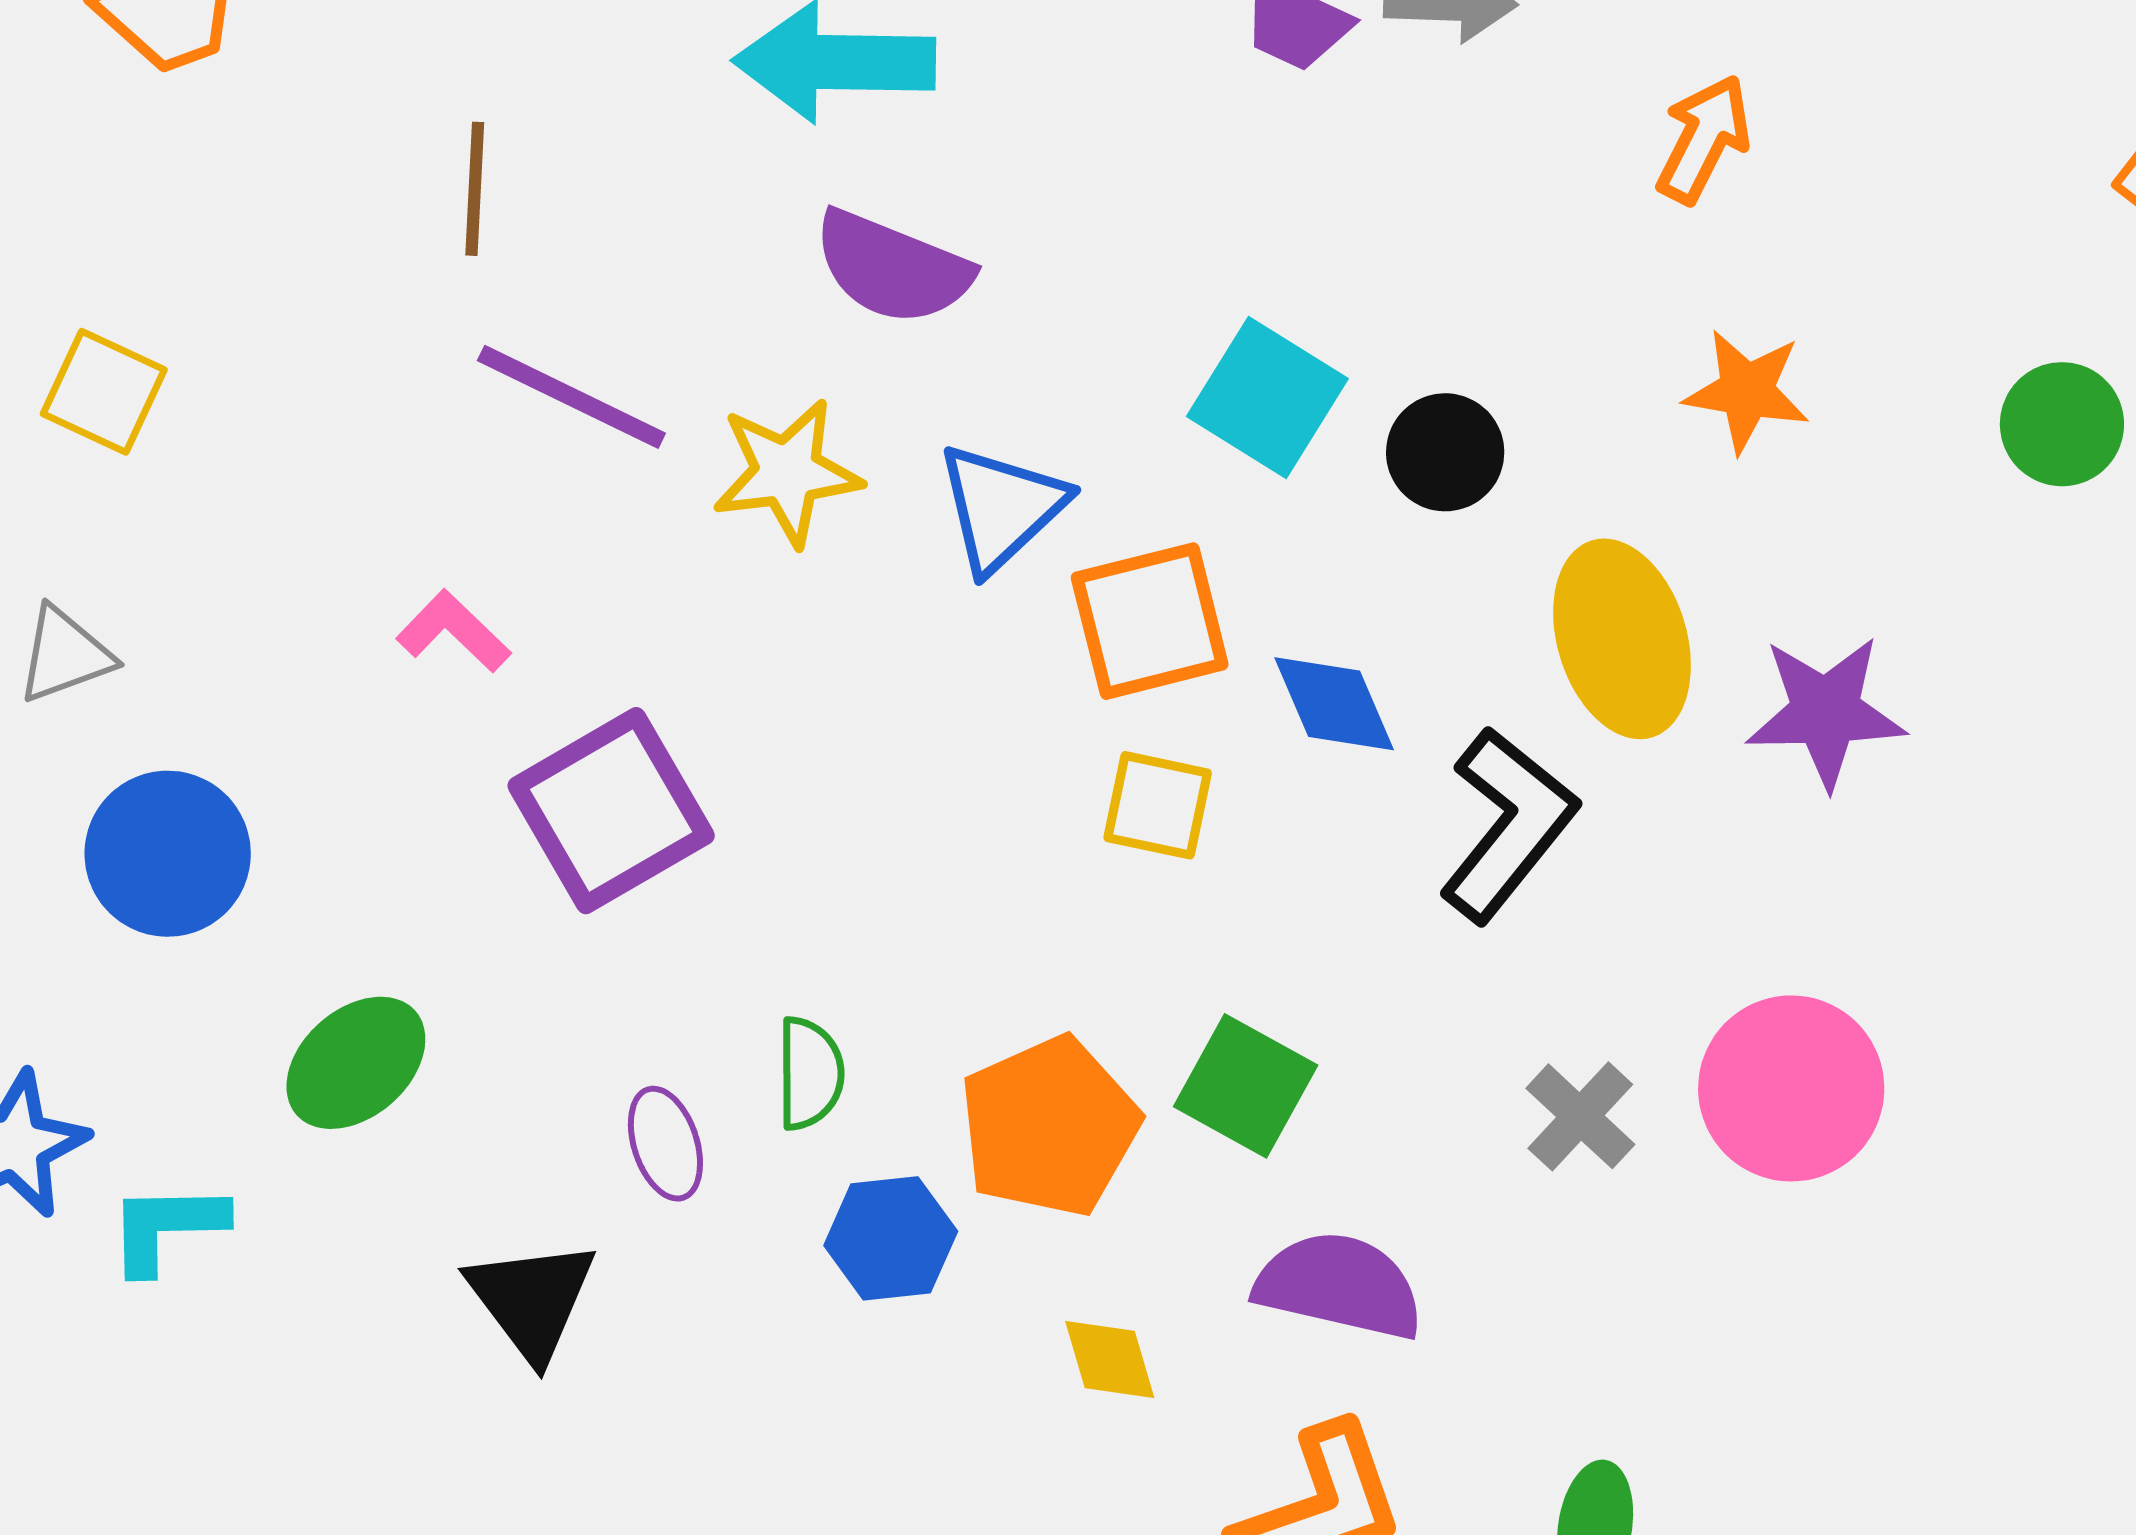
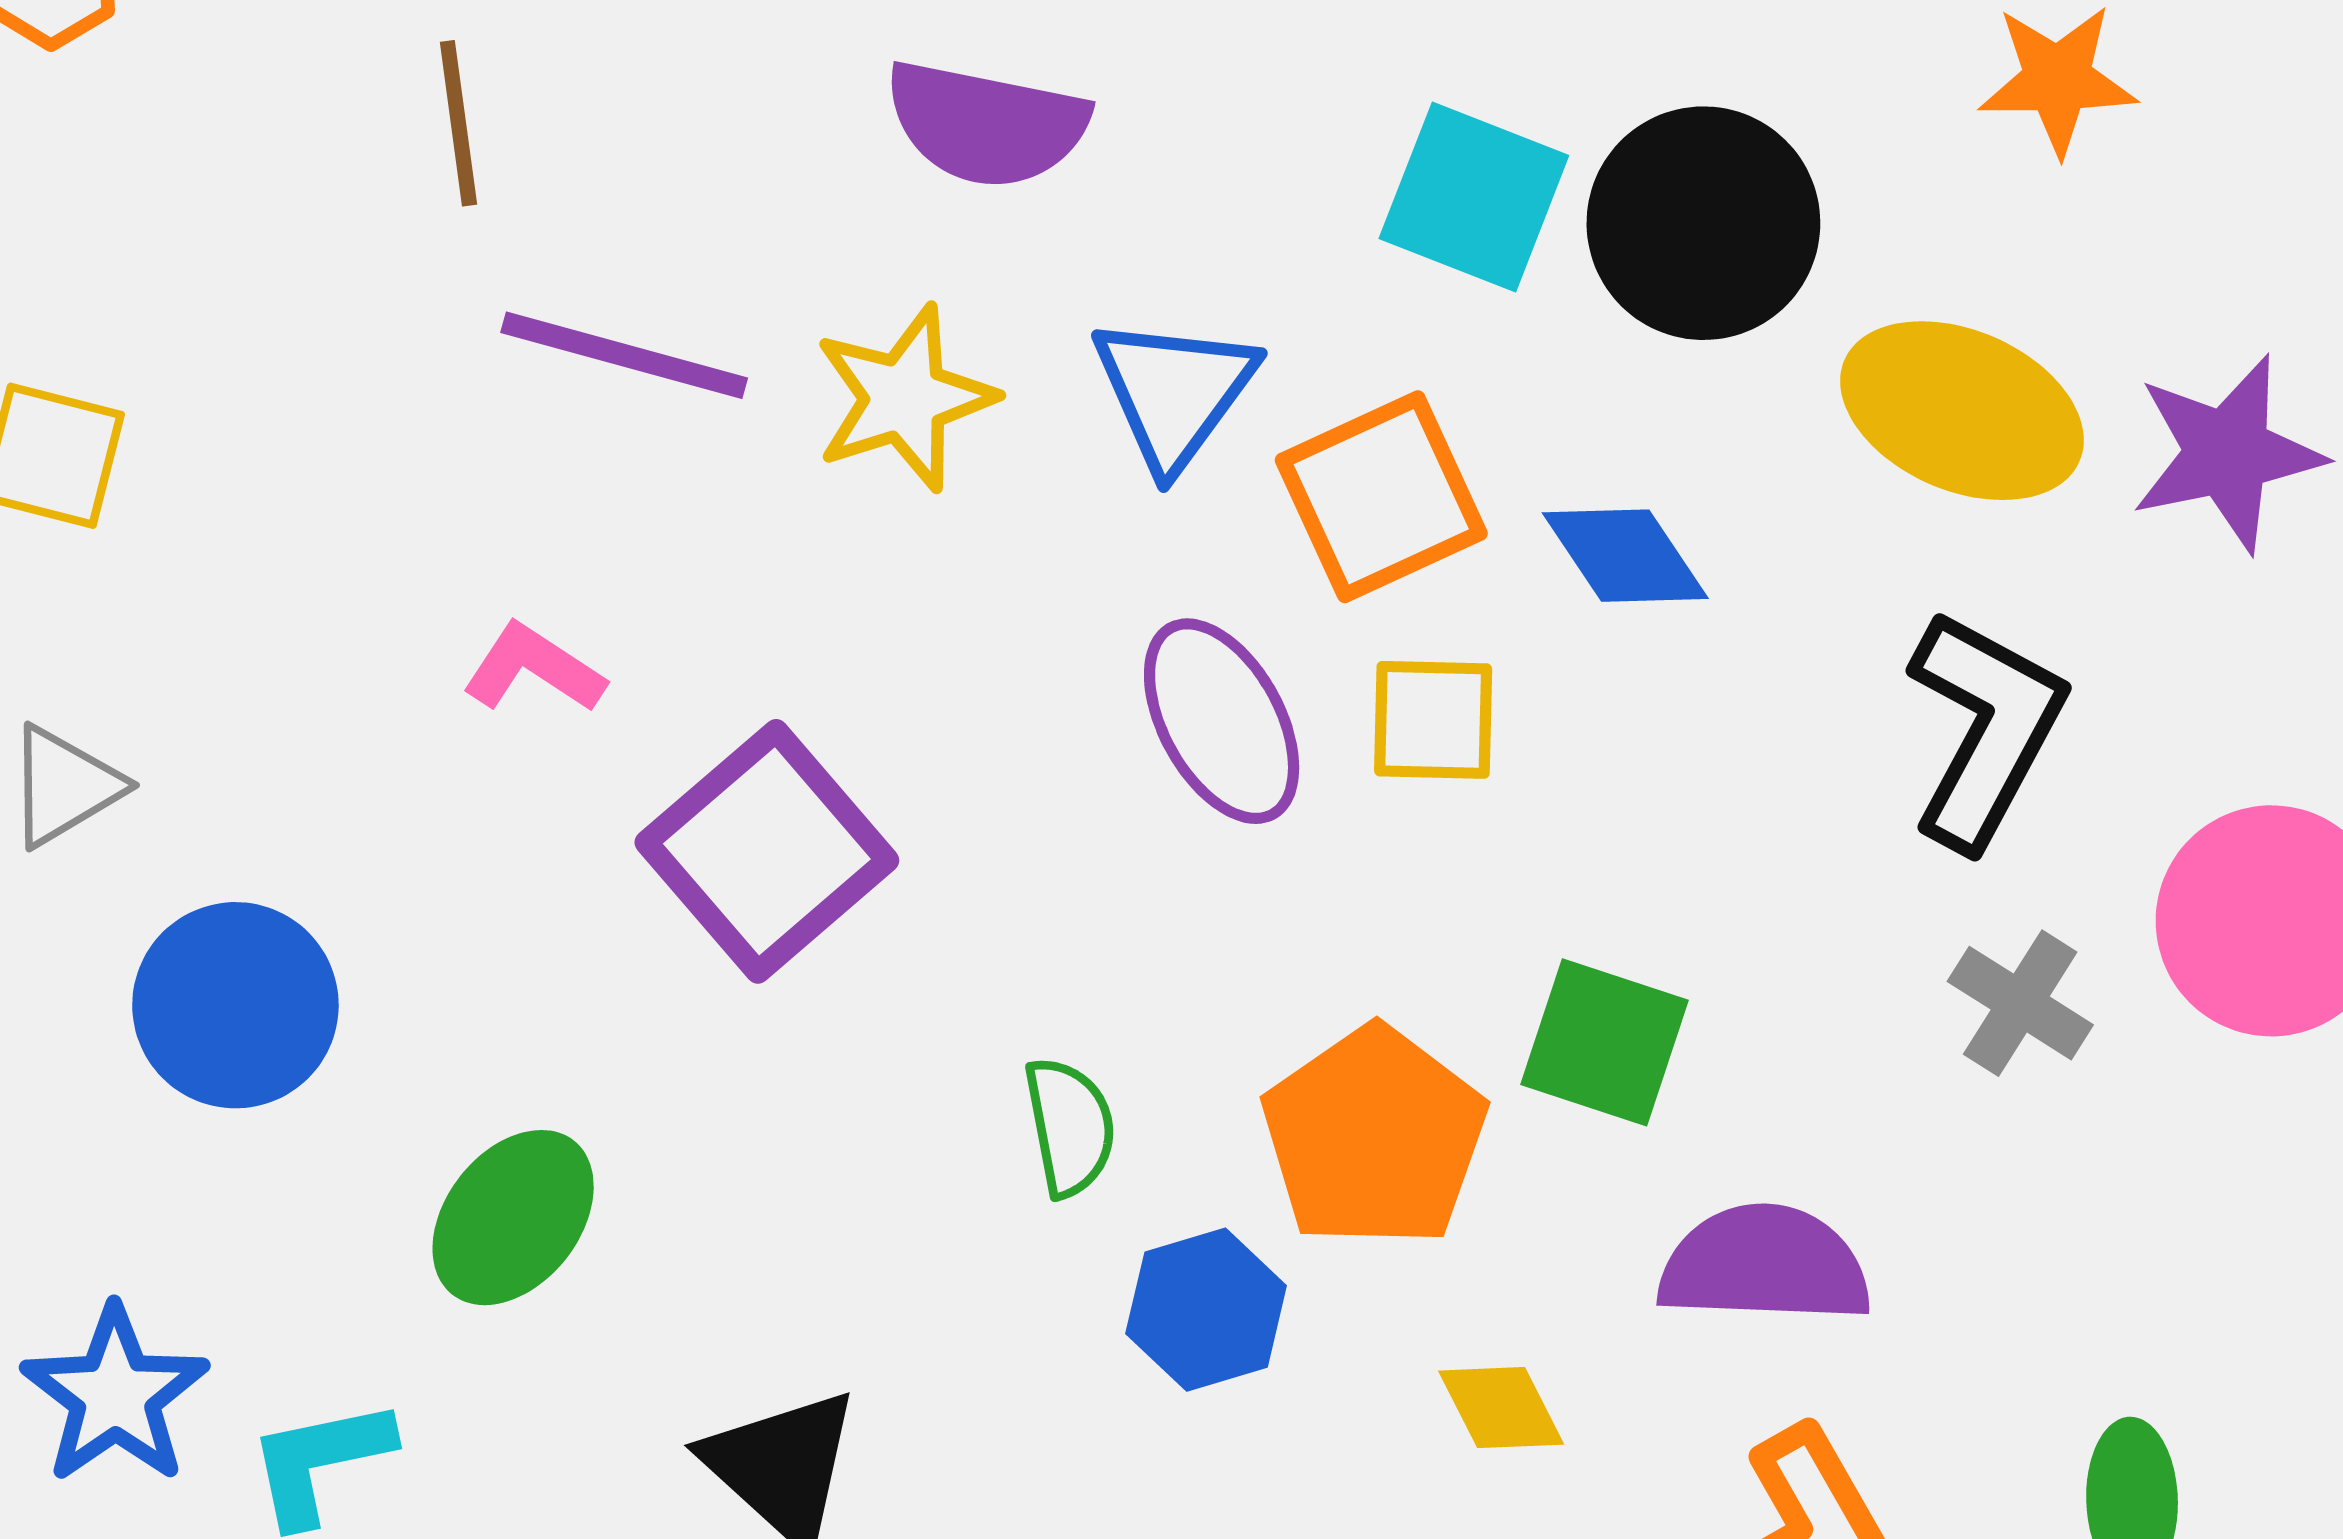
black circle: (1445, 452) -> (1703, 223), size x1.6
yellow ellipse: (1622, 639) -> (1962, 411), turned -39
black L-shape: (1508, 825) -> (1985, 729), moved
purple ellipse: (665, 1144) -> (1222, 721), moved, size x1.5

